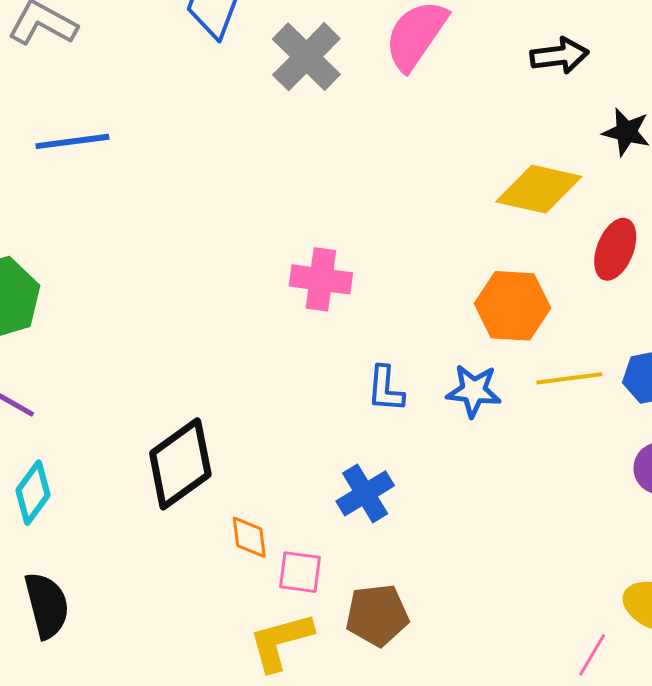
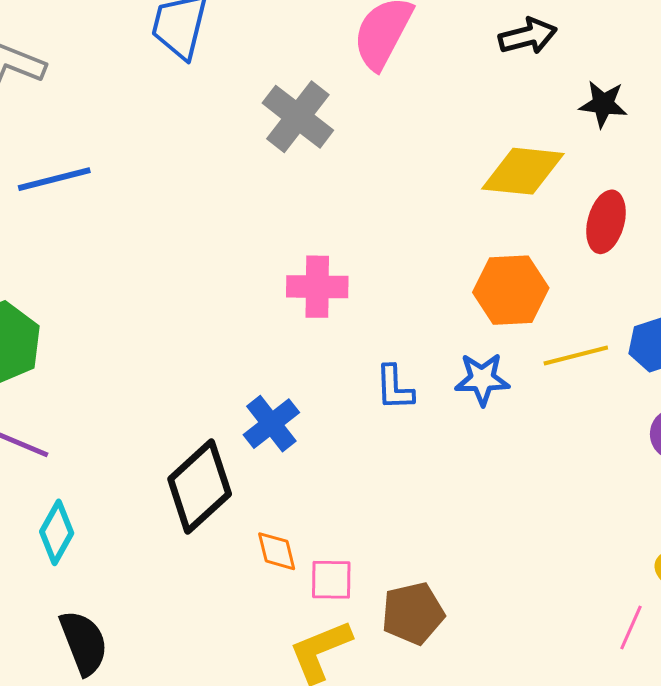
gray cross: (306, 57) -> (298, 117), moved
blue cross: (365, 493) -> (271, 424), moved

